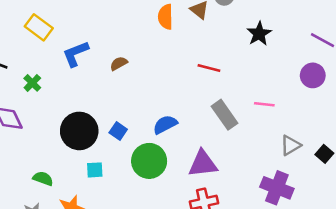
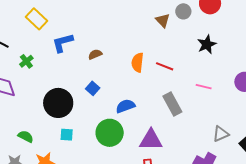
orange semicircle: (165, 17) -> (138, 62), moved
pink line: (264, 104) -> (204, 87), moved
blue square: (118, 131) -> (93, 88), moved

